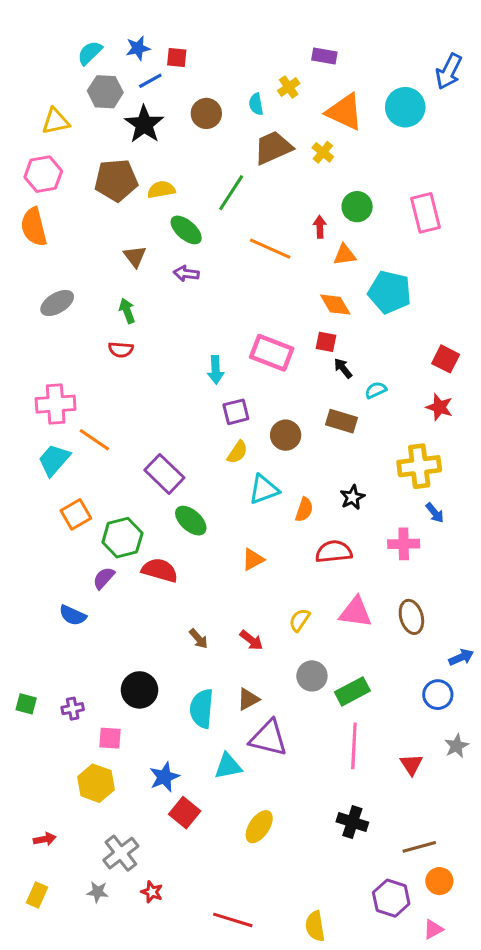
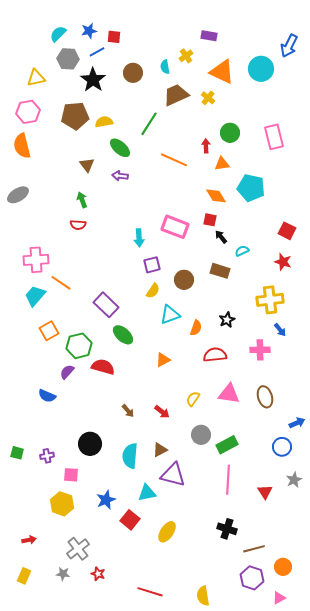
gray ellipse: (57, 303) -> (18, 195), moved
red square: (185, 813) -> (130, 520), moved
brown line: (419, 847) -> (254, 549), moved

